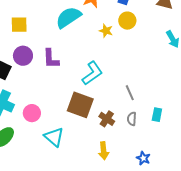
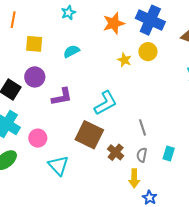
cyan semicircle: (68, 17) -> (71, 51), moved, size x0.6
purple L-shape: (51, 59) -> (62, 97), moved, turned -105
yellow arrow: (104, 151) -> (134, 178), moved

